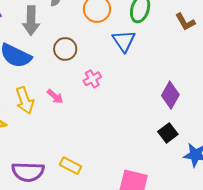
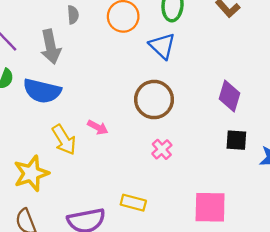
brown circle: (65, 49) -> (154, 100), moved, size x1.4
pink cross: (92, 79) -> (162, 149), moved
black square: (168, 133) -> (236, 140), turned -36

